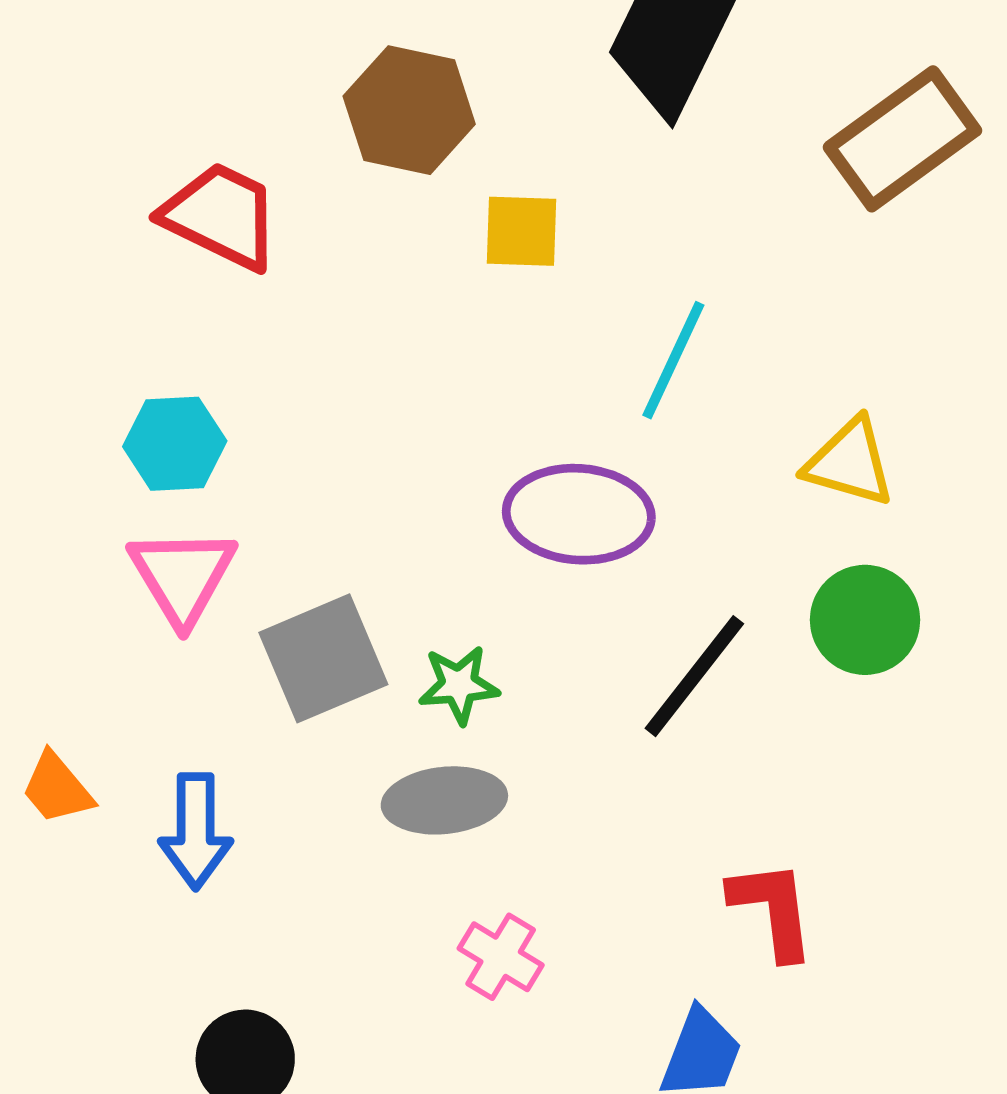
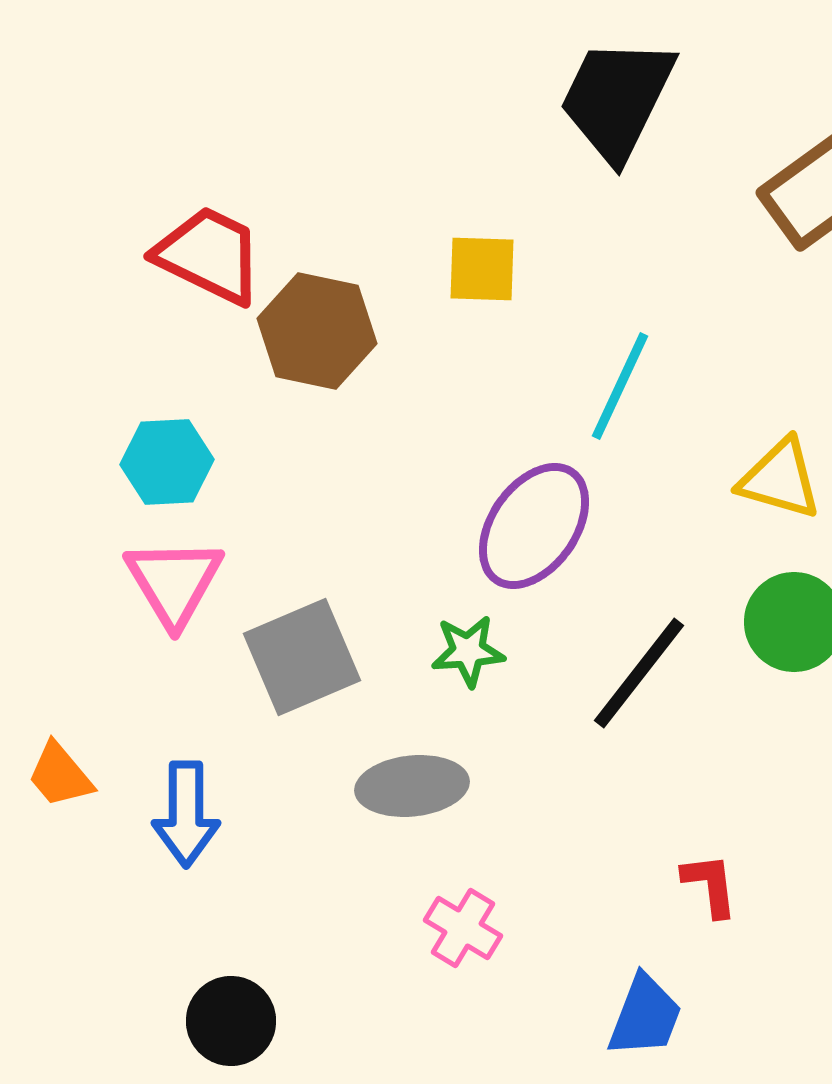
brown hexagon: (409, 110) -> (317, 331), moved
purple ellipse: (579, 514) -> (534, 526), turned -59
green star: (459, 685) -> (468, 651), moved
red L-shape: (773, 909) -> (710, 885), size x0.7

